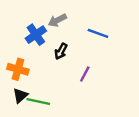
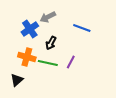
orange cross: (18, 69) -> (27, 57), moved
green line: (38, 102) -> (48, 63), moved

